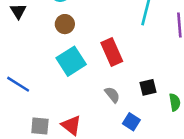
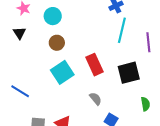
black square: (148, 87) -> (129, 73), moved, size x1.6

